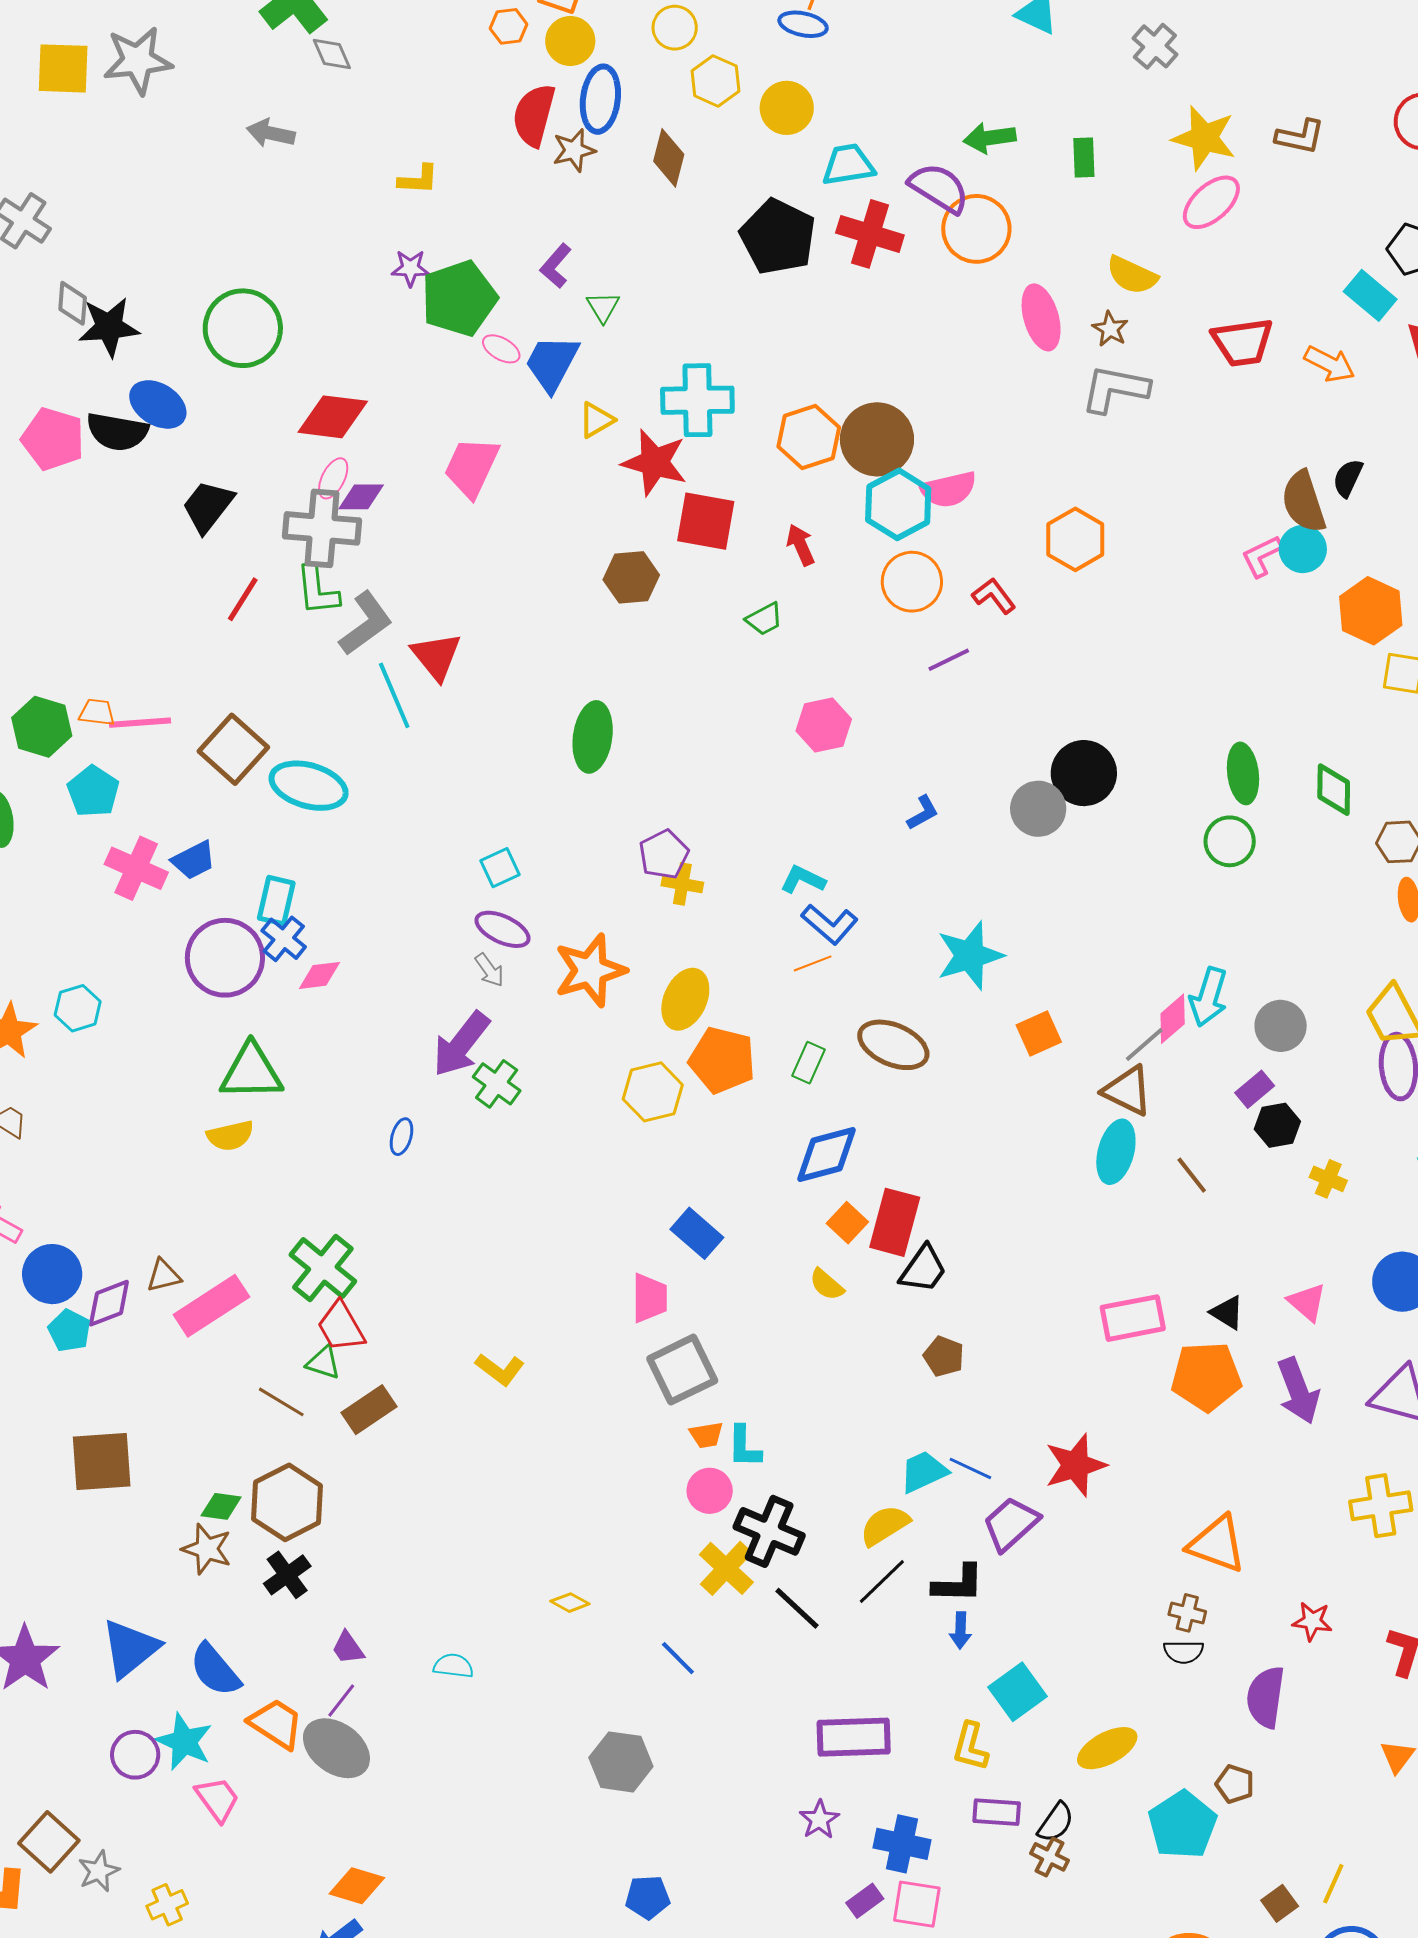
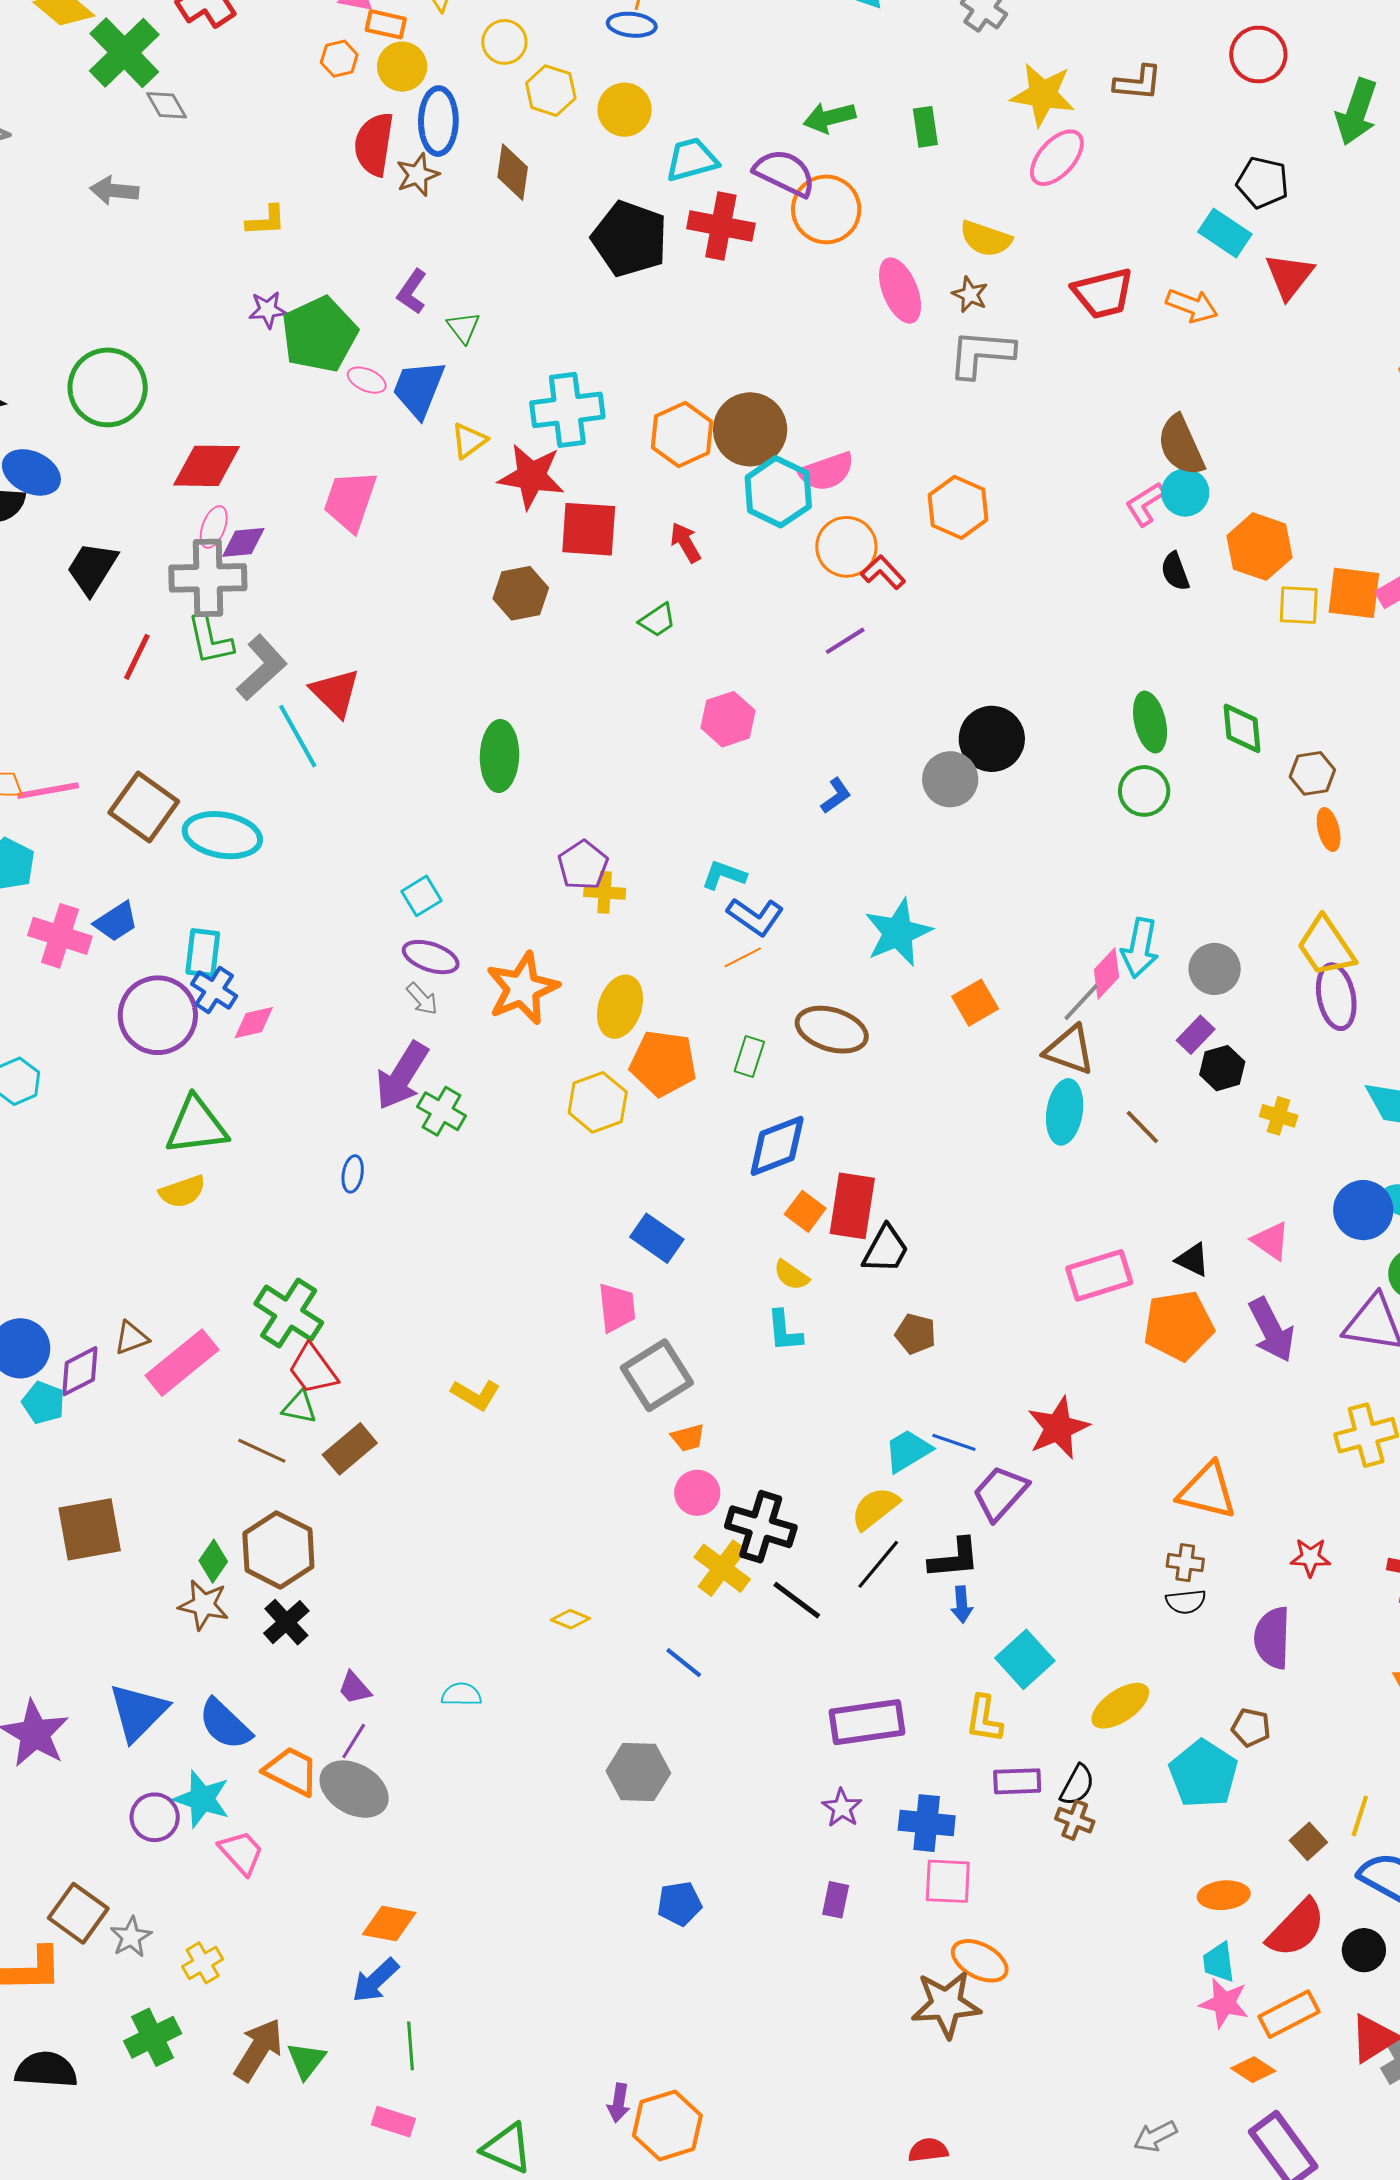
black semicircle: (1348, 478) -> (1175, 571), moved, turned -39
orange circle: (912, 582) -> (846, 547), moved
cyan L-shape: (744, 1447) -> (784, 1331), moved
green diamond: (221, 1506) -> (213, 1561), turned -57
purple rectangle: (865, 1901) -> (836, 1900), moved, turned -36

